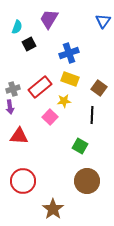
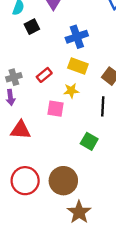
red rectangle: (40, 87) -> (44, 75), size x0.6
pink square: (50, 117) -> (55, 109), turned -35
brown circle: (87, 181) -> (63, 181), moved
brown star: (53, 209) -> (79, 212), moved

